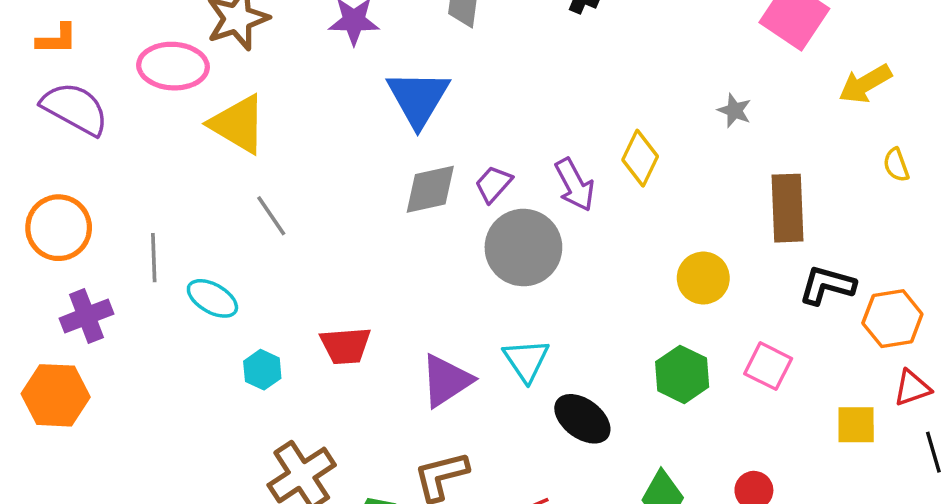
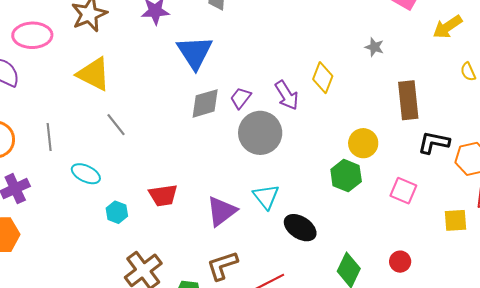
pink ellipse: (173, 66) -> (32, 35), moved
gray line: (154, 258) -> (49, 137), moved
green hexagon: (682, 374) -> (346, 176), moved

